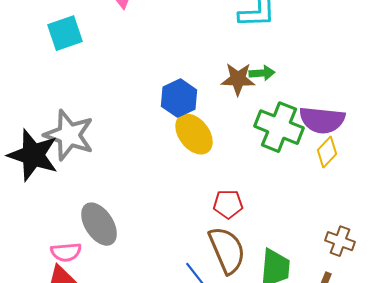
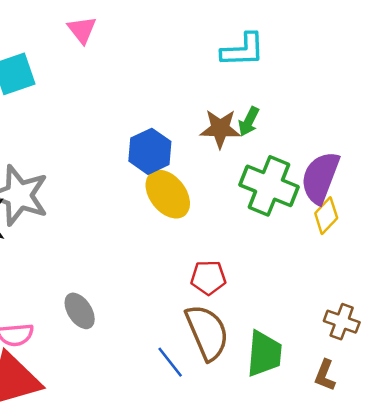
green arrow: (262, 73) -> (249, 122), turned 120
purple semicircle: (322, 120) -> (320, 177), turned 105
gray ellipse: (99, 224) -> (80, 311), moved, size x0.7

